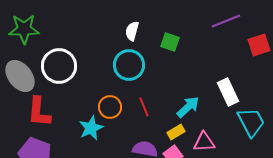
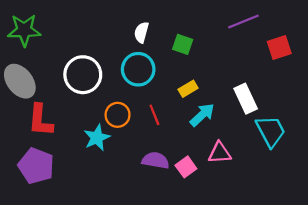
white circle: (59, 66) -> (83, 75), moved
yellow rectangle: (176, 132) -> (188, 89), moved

